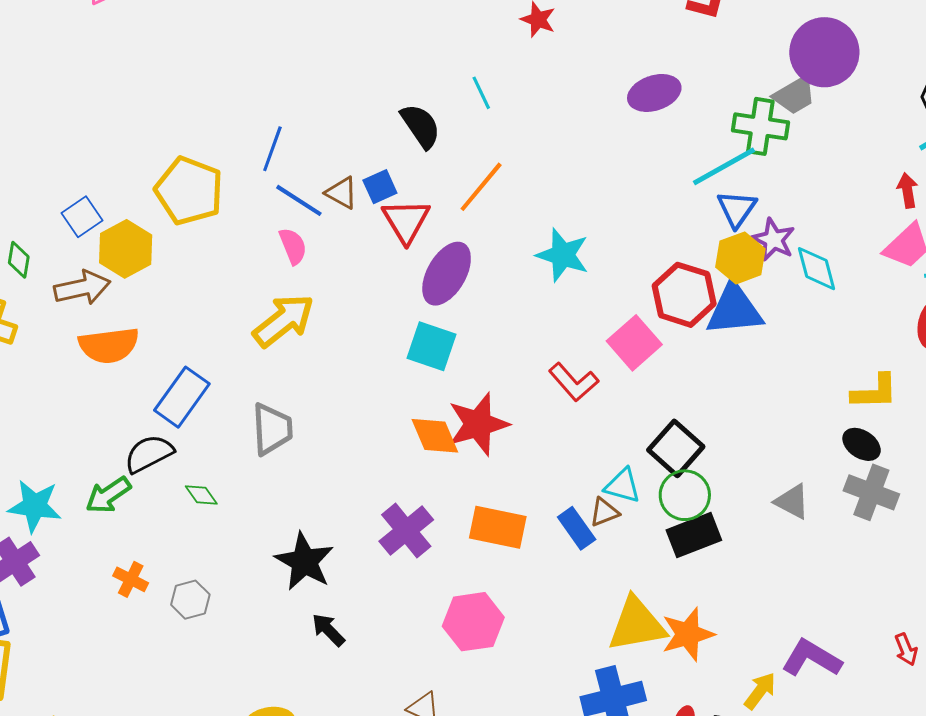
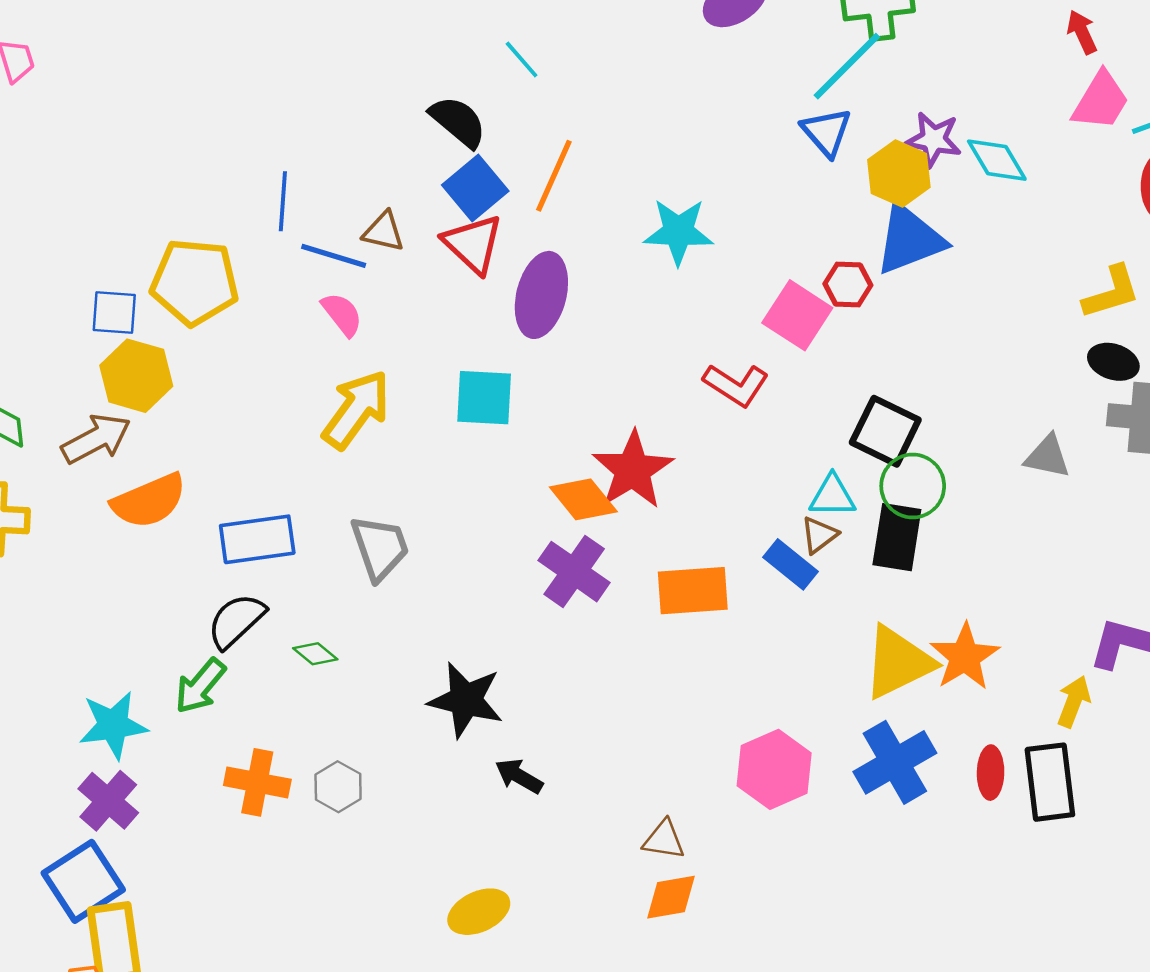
blue square: (380, 187) -> (475, 188), moved, size x1.4
blue triangle: (737, 209) -> (827, 132), moved
blue square: (82, 217) -> (114, 313), moved, turned -36
red hexagon: (684, 295) -> (848, 284), moved, size x0.6
cyan square: (431, 346) -> (484, 398), moved
blue rectangle: (182, 397) -> (257, 539), turned 62
purple cross: (406, 530) -> (574, 572), moved
black rectangle: (694, 535) -> (897, 537), moved, turned -44
orange cross: (131, 579) -> (257, 782), size x1.4
pink hexagon: (473, 622) -> (774, 769), moved

